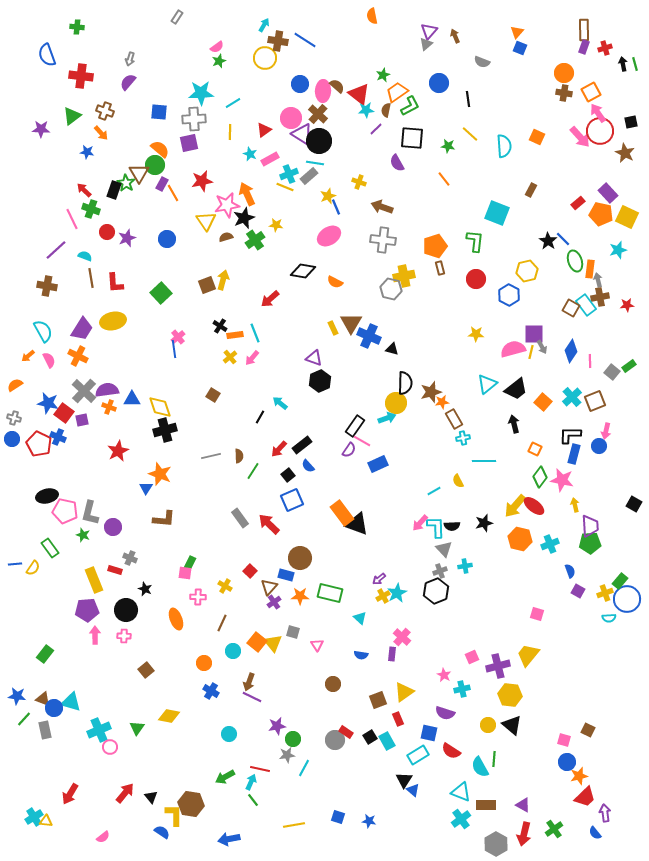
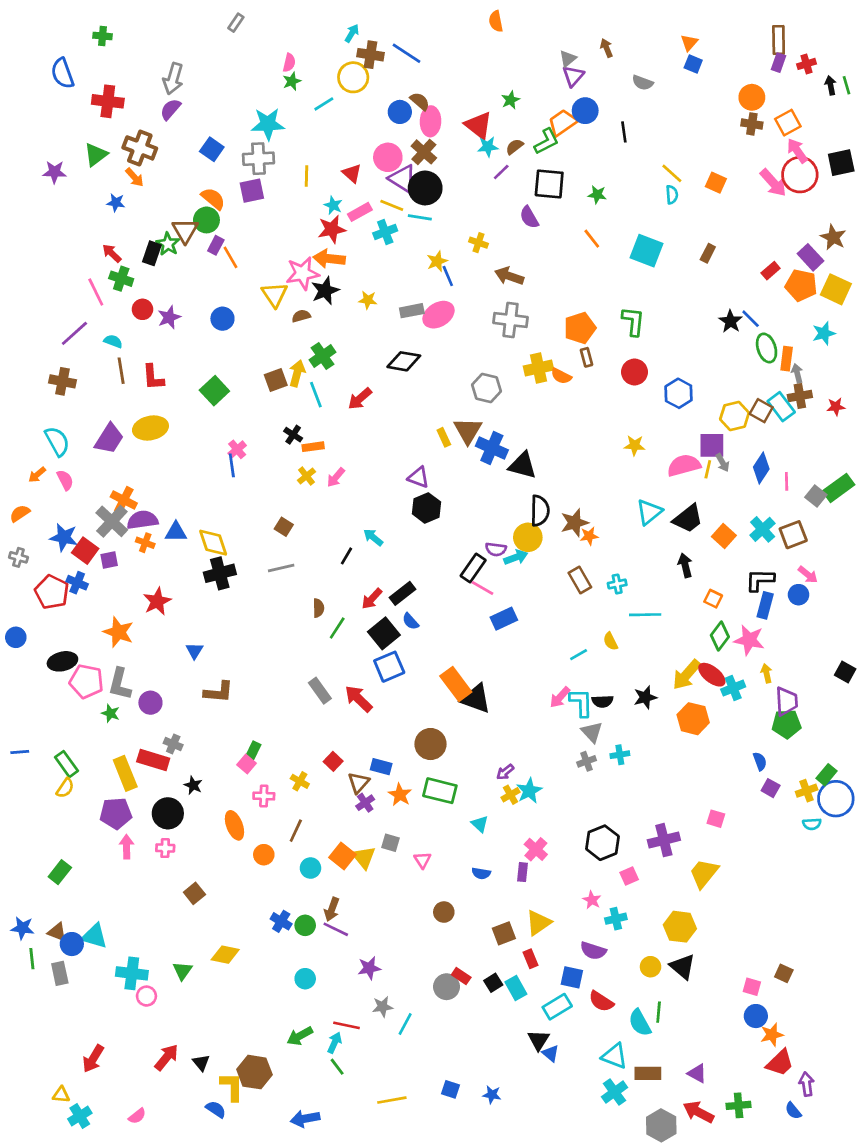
purple triangle: (429, 31) -> (573, 76), moved
pink semicircle: (217, 47) -> (289, 63), turned -40
gray arrow: (130, 59) -> (173, 79), size x1.6
brown semicircle: (337, 86) -> (420, 101), moved
orange trapezoid: (397, 92) -> (563, 123), moved
cyan line: (233, 103) -> (324, 104), moved
brown semicircle: (386, 110) -> (515, 147), turned 40
brown cross: (105, 111) -> (140, 148), size x1.4
blue square: (159, 112) -> (212, 149), turned 30
black square: (631, 122) -> (841, 163), size x1.5
red triangle: (264, 130) -> (352, 173), turned -42
yellow line: (470, 134) -> (672, 173), moved
cyan semicircle: (504, 146) -> (672, 195), size x0.6
brown star: (625, 153) -> (833, 237), moved
gray rectangle: (309, 176) -> (412, 311), moved, turned 30
red star: (202, 181) -> (332, 229), moved
yellow line: (285, 187) -> (392, 205), moved
orange arrow: (247, 194) -> (329, 259), turned -60
cyan square: (497, 213) -> (647, 251), moved
green cross: (255, 240) -> (322, 356), moved
yellow hexagon: (527, 271) -> (735, 416), moved
orange semicircle: (335, 282) -> (561, 376), moved
gray hexagon: (391, 289) -> (487, 388), moved
cyan line: (255, 333) -> (316, 395), moved
black triangle: (392, 349) -> (523, 465), size x1.6
orange cross: (78, 356) -> (124, 500), moved
green rectangle: (629, 366) -> (839, 488), size x1.6
brown rectangle: (454, 419) -> (580, 580), moved
pink arrow: (606, 431) -> (808, 575), turned -63
blue circle: (12, 439) -> (16, 637), moved
purple semicircle: (349, 450) -> (496, 549), moved, turned 63
gray line: (211, 456) -> (281, 568), moved
orange star: (160, 474) -> (118, 632), moved
black square: (288, 475) -> (384, 633), size x1.6
cyan cross: (550, 544) -> (733, 688), moved
green rectangle: (50, 548) -> (66, 764), moved
brown circle: (300, 558) -> (430, 744), moved
yellow semicircle: (33, 568) -> (65, 788), moved
red rectangle: (115, 570) -> (153, 760), size x1.6
pink square: (185, 573) -> (246, 764), turned 32
black hexagon: (436, 591) -> (603, 843), moved
orange star: (300, 596) -> (400, 795), turned 30
orange circle: (204, 663) -> (264, 855), moved
purple cross: (498, 666) -> (664, 840), moved
green line: (24, 719) -> (32, 959), turned -49
cyan cross: (99, 730) -> (132, 973), turned 30
green circle: (293, 739) -> (305, 925), moved
cyan cross: (34, 817) -> (80, 1116), moved
green cross: (554, 829) -> (739, 1105), turned 30
red arrow: (524, 834) -> (699, 1112), turned 105

